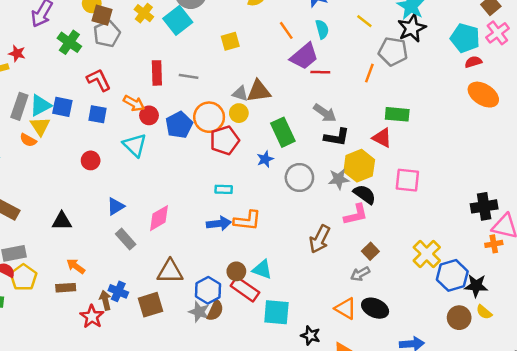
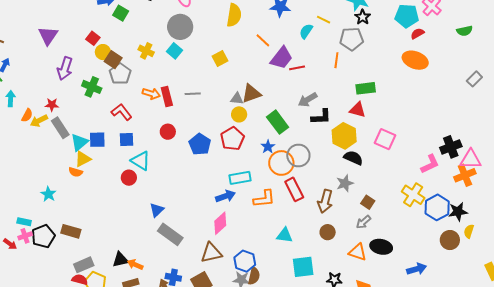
brown square: (102, 15) -> (113, 60), turned 30
cyan square: (178, 20) -> (174, 51), size x0.7
black star: (412, 28) -> (363, 17), size x0.7
cyan semicircle: (322, 29) -> (306, 31), moved, turned -119
orange ellipse: (483, 95) -> (415, 60), moved
orange arrow: (134, 103) -> (151, 94), moved
gray rectangle: (19, 106) -> (60, 128), moved, turned -40
gray arrow: (325, 113) -> (308, 100), turned 126
orange circle: (209, 117) -> (281, 163), moved
blue pentagon: (179, 125) -> (200, 144), moved
yellow triangle: (40, 126) -> (83, 159), turned 48
cyan triangle: (135, 145) -> (141, 161), moved
gray star: (339, 179) -> (345, 183), moved
pink square: (407, 180) -> (385, 139), turned 30
cyan rectangle: (224, 189) -> (240, 178), size x1.5
pink L-shape: (356, 215) -> (430, 164), moved
pink diamond: (159, 218) -> (220, 223), moved
black triangle: (62, 221) -> (120, 260), moved
blue arrow: (219, 223) -> (225, 196), moved
gray rectangle: (126, 239) -> (170, 234), size x1.4
orange cross: (494, 244) -> (465, 175), size x1.5
brown circle: (236, 271) -> (328, 232), moved
red rectangle: (245, 289) -> (294, 189), moved, turned 40
yellow semicircle: (484, 312) -> (469, 231), turned 80

